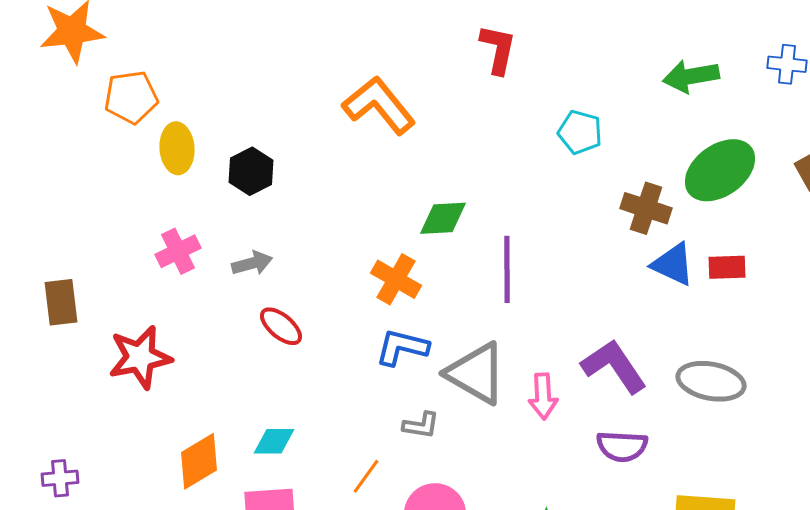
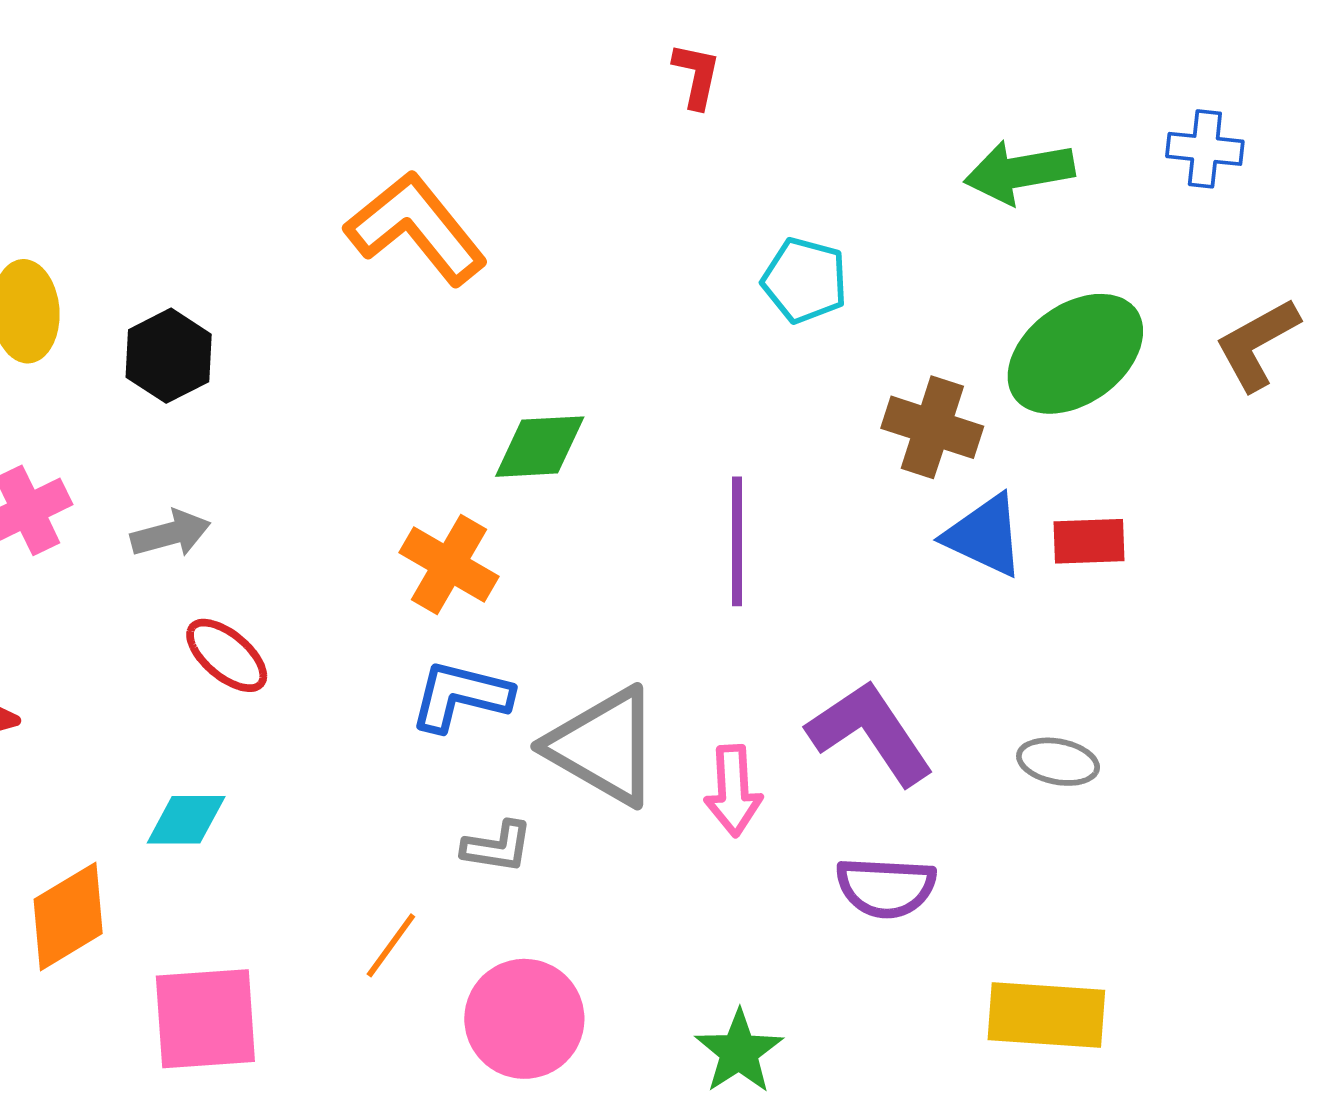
red L-shape: (498, 49) -> (696, 75), moved, size x0.7
purple line: (507, 269) -> (737, 541), moved
gray ellipse: (711, 381) -> (1058, 762), size x0.6
cyan diamond: (274, 441) -> (186, 820), moved

